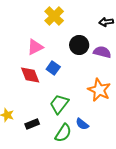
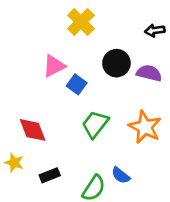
blue square: (53, 68) -> (77, 84), moved
red diamond: (30, 75) -> (33, 130), moved
green trapezoid: (59, 104) -> (95, 124), moved

